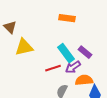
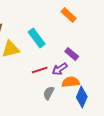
orange rectangle: (67, 18) -> (69, 15), moved, turned 35
cyan rectangle: (66, 53) -> (37, 38), moved

